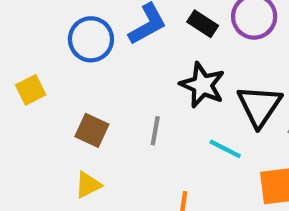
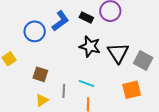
gray line: (155, 131) -> (64, 91), moved
cyan line: (225, 149) -> (87, 84), moved

